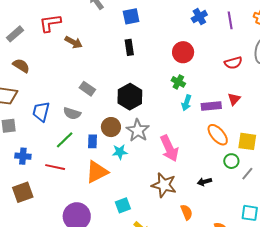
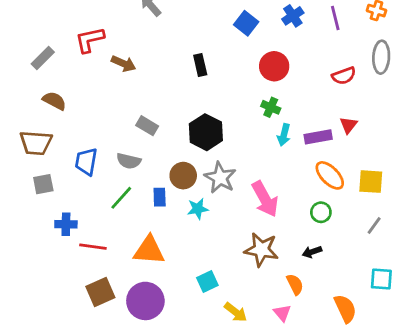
blue square: (131, 16) -> (246, 23), moved, turned -36
green circle: (231, 161) -> (321, 212), moved
red line: (55, 167) -> (93, 247), moved
orange triangle: (97, 172) -> (149, 250), moved, turned 35
black arrow: (204, 182) -> (312, 252), moved
brown square: (23, 192) -> (100, 292), moved

